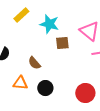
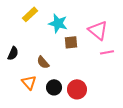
orange triangle: (20, 83) -> (29, 82), turned 42
red circle: (85, 93) -> (77, 89), moved

